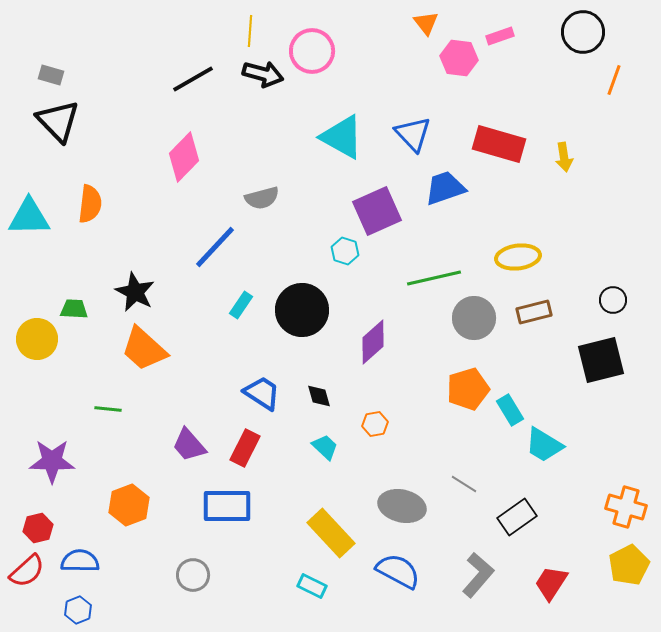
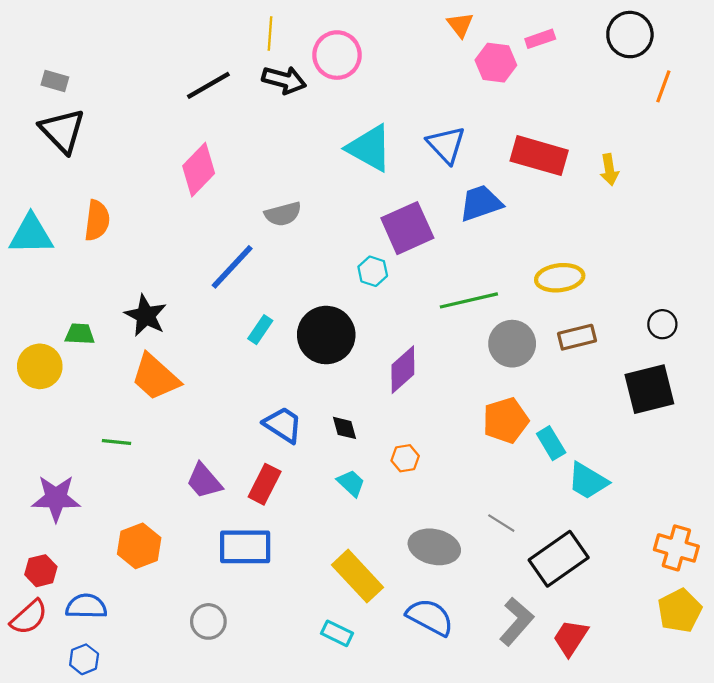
black rectangle: (517, 517) -> (559, 559), size x1.4
red trapezoid: (551, 583) -> (570, 638), moved

